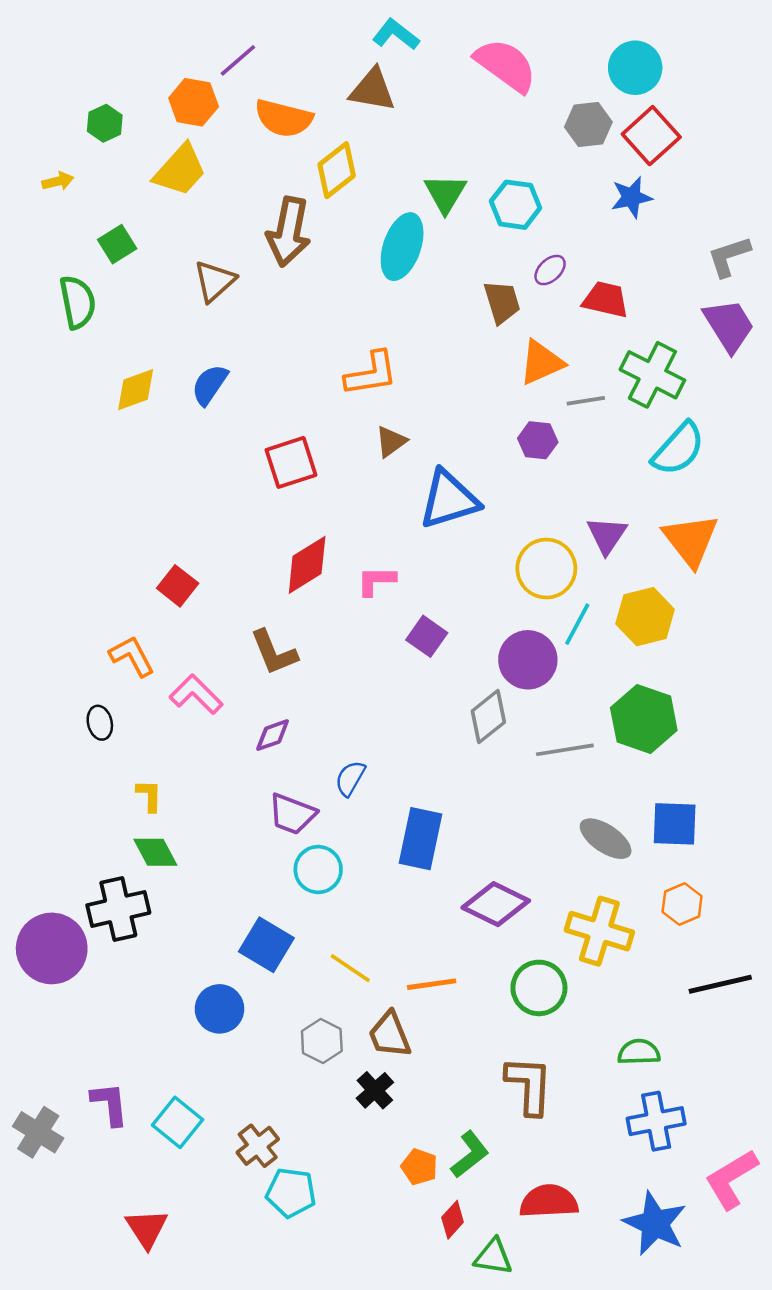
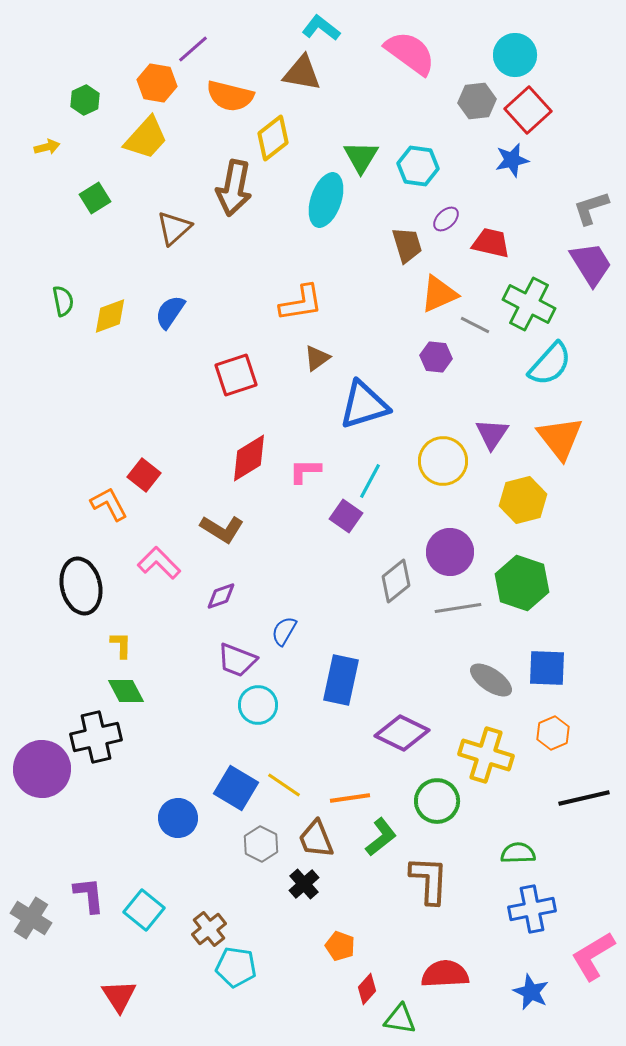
green semicircle: (78, 302) -> (63, 301), moved, size x0.7
gray line: (586, 401) -> (475, 325), turned 36
cyan line: (577, 624) -> (370, 481), moved
brown L-shape: (274, 652) -> (222, 529), turned -36
orange L-shape: (132, 656) -> (109, 504), moved
purple circle: (528, 660) -> (450, 552), moved
black ellipse: (100, 723) -> (81, 586), size x2.0
blue square: (266, 945) -> (236, 788), moved
green L-shape: (470, 1154) -> (381, 837), moved
blue star: (655, 1224) -> (531, 992), size x0.7

